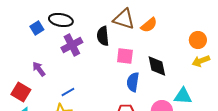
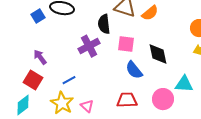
purple cross: (72, 45) -> (89, 46), moved
blue semicircle: (133, 82) -> (134, 70), turned -48
red square: (21, 92) -> (33, 80), moved

